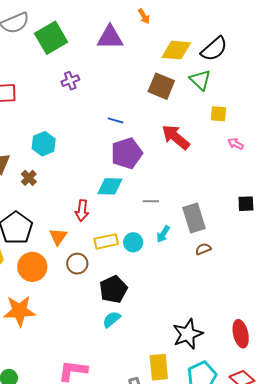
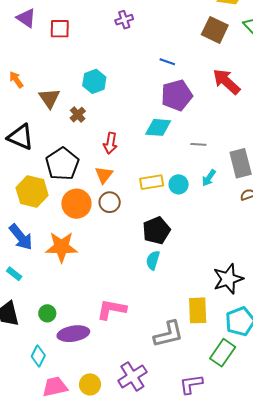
red arrow: (82, 211) -> (110, 143), moved
brown circle: (77, 264) -> (110, 202), moved
cyan semicircle: (112, 319) -> (153, 260), turned -36

